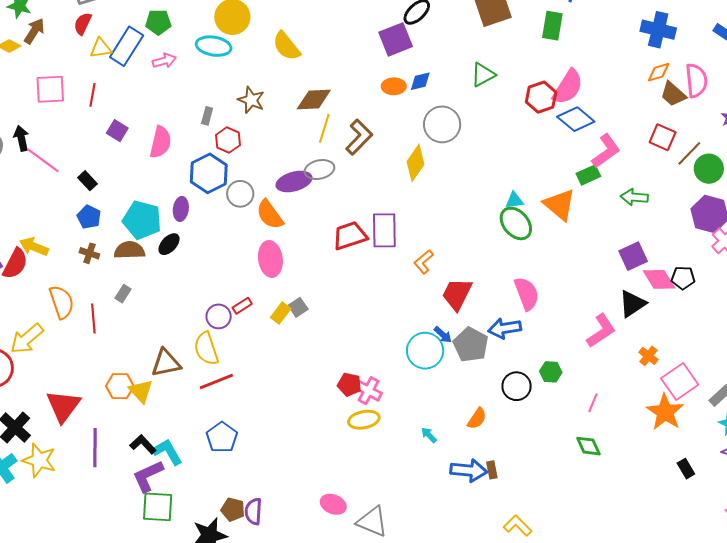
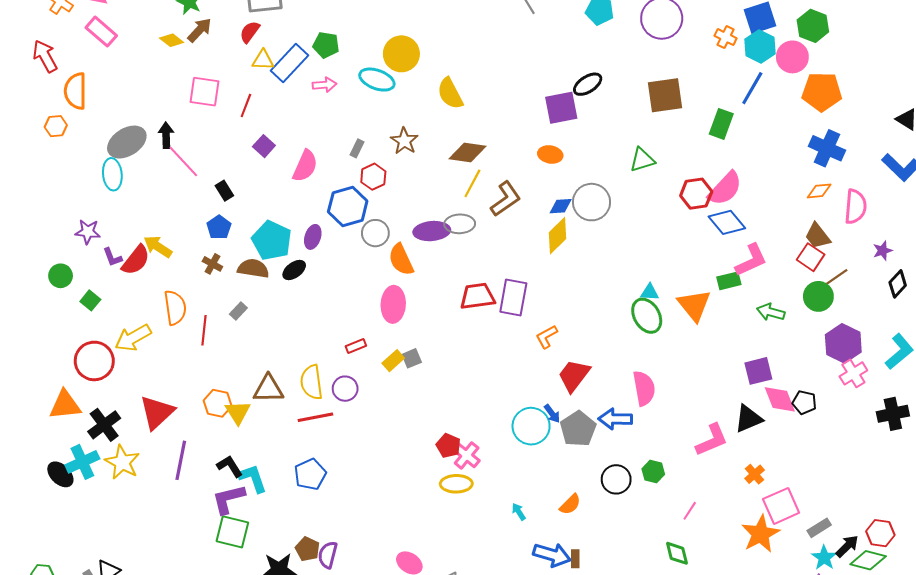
blue diamond: (420, 81) -> (561, 206), moved
brown trapezoid: (673, 94) -> (818, 236), moved
green circle: (709, 169) -> (818, 296), moved
purple circle: (219, 316) -> (345, 389), moved

